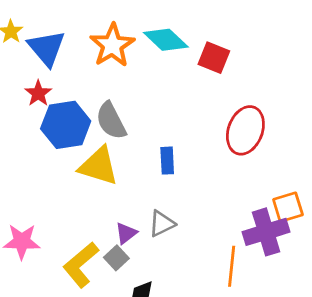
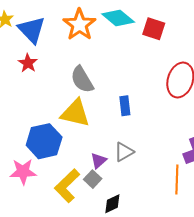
blue hexagon: (66, 125) -> (44, 141), moved

